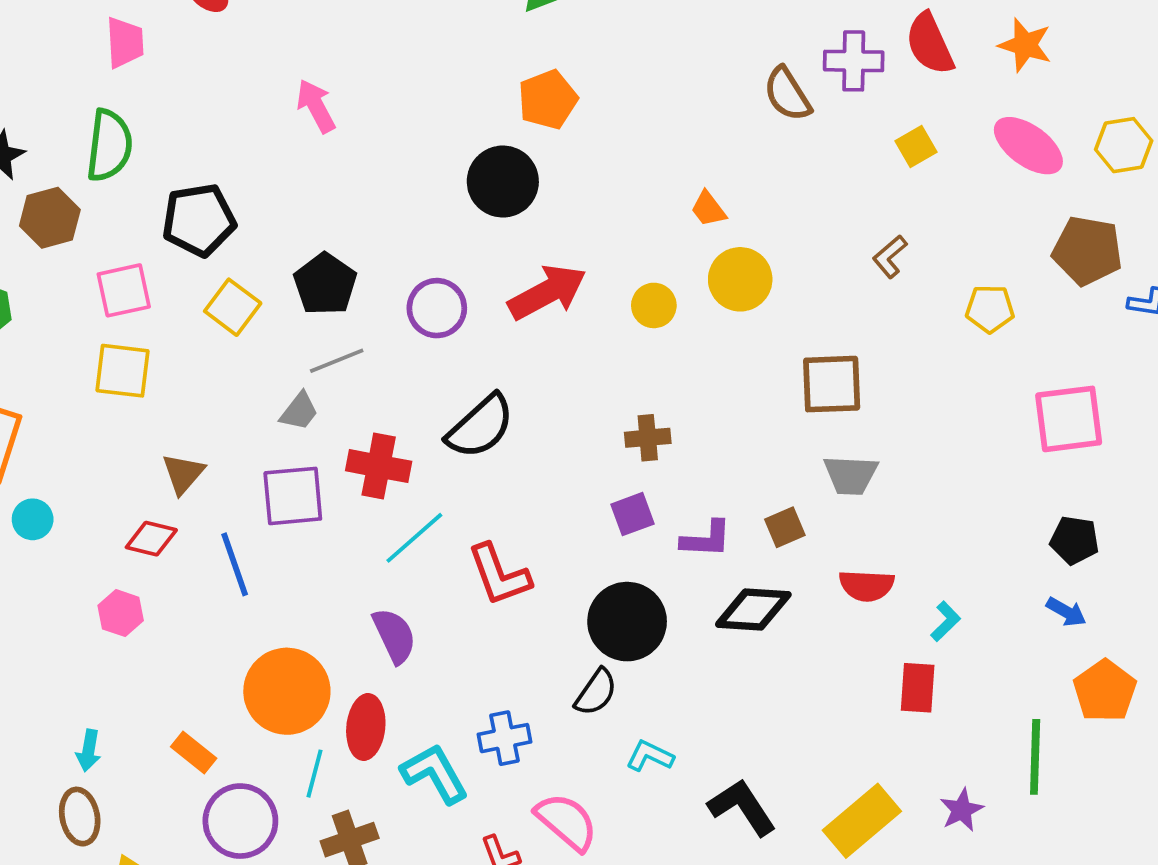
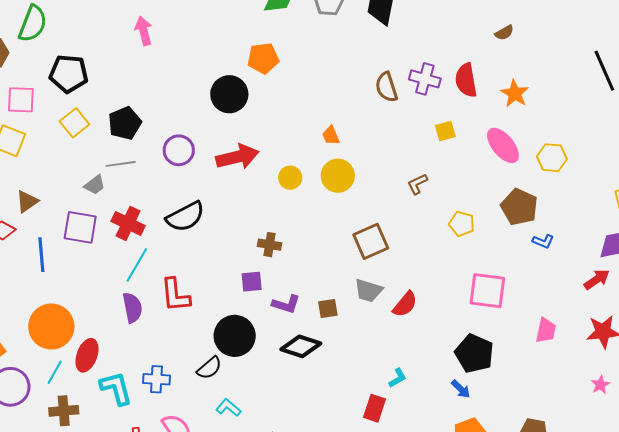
brown square: (832, 384) -> (371, 241), turned -36
cyan line: (414, 538) -> (137, 265), turned -33
black pentagon: (1074, 540) -> (474, 353), size x1.5
red semicircle: (867, 586) -> (405, 304), moved, turned -68
purple semicircle: (394, 636) -> (132, 308), moved

